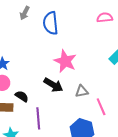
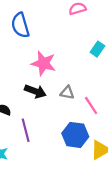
gray triangle: (82, 91) -> (67, 93), turned 32

